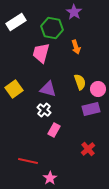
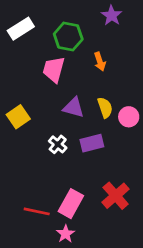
purple star: (74, 12) -> (112, 15), moved
purple triangle: (48, 89) -> (73, 108), moved
purple rectangle: (91, 109) -> (92, 143), moved
pink rectangle: (54, 130) -> (71, 204), moved, size x1.5
red cross: (88, 149) -> (116, 196), size x1.5

